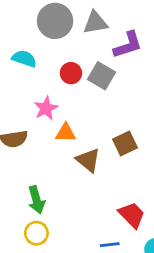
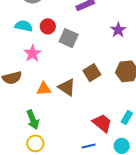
cyan semicircle: (24, 59) -> (24, 26), moved
gray square: (101, 76) -> (69, 38), moved
orange triangle: (66, 133) -> (44, 89), moved

